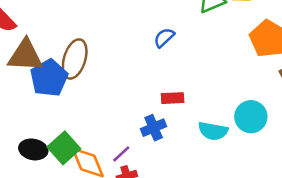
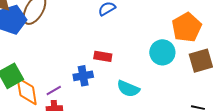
cyan circle: (251, 117) -> (162, 52), moved

